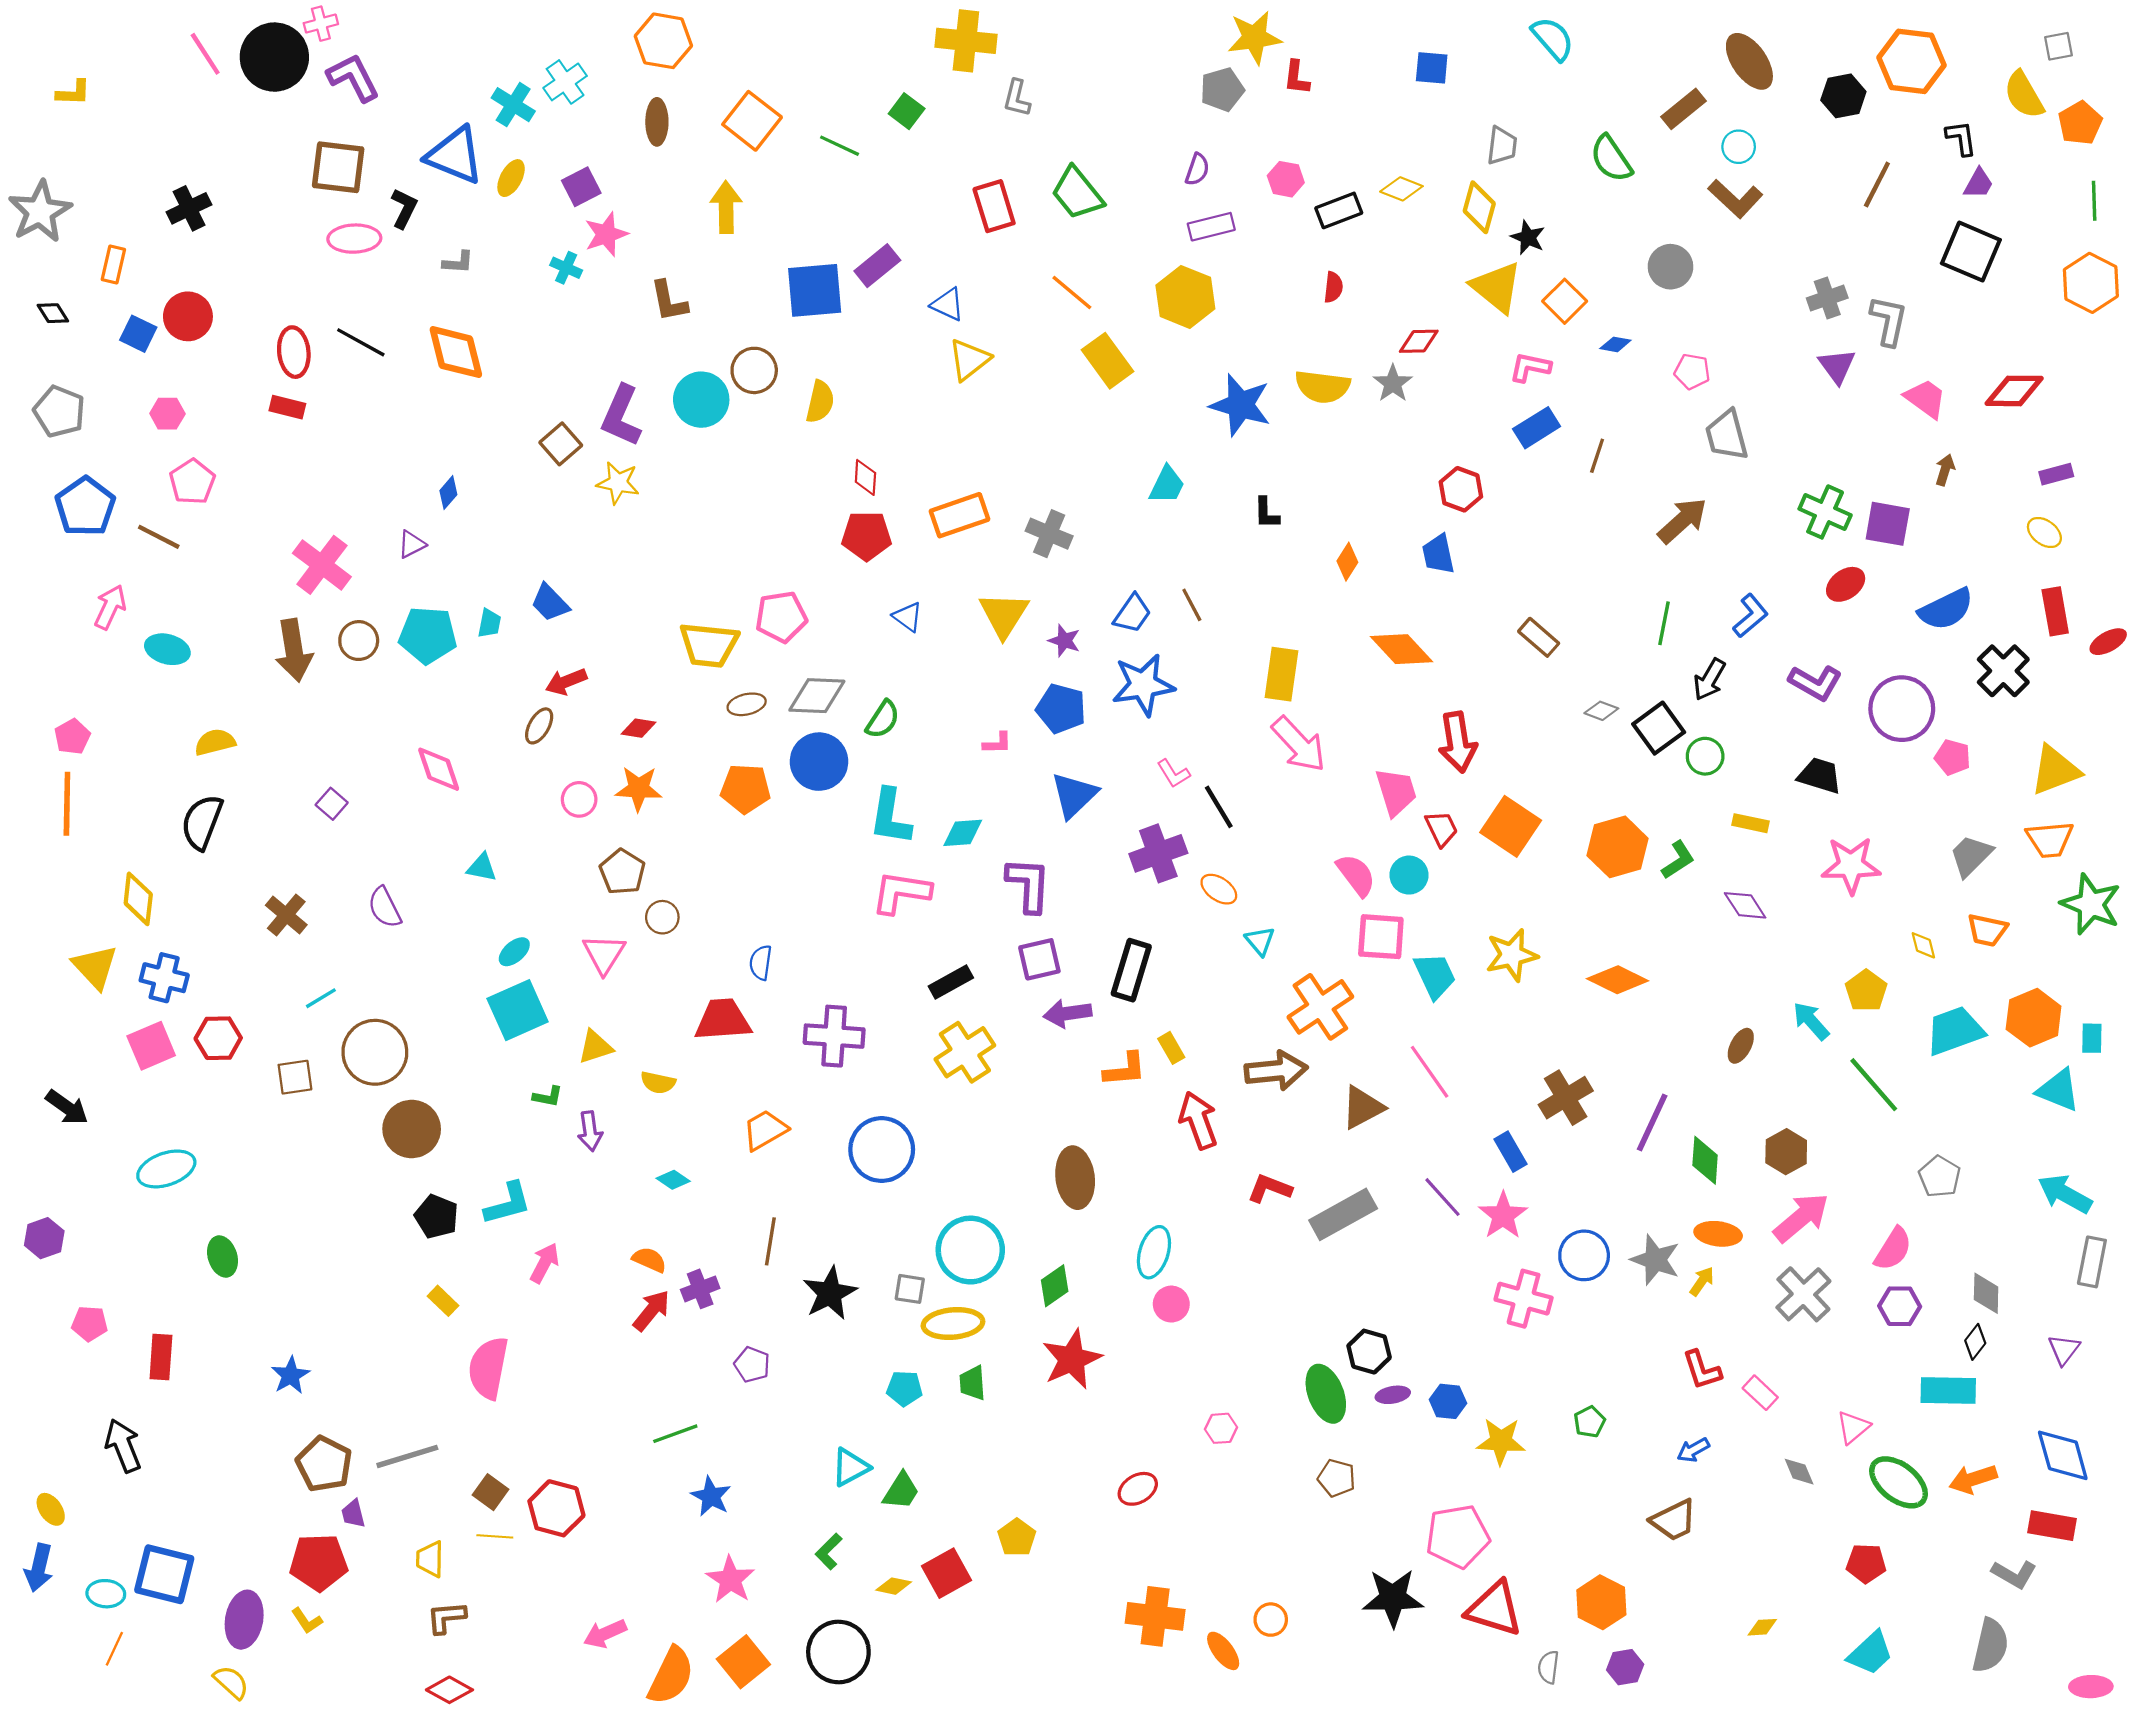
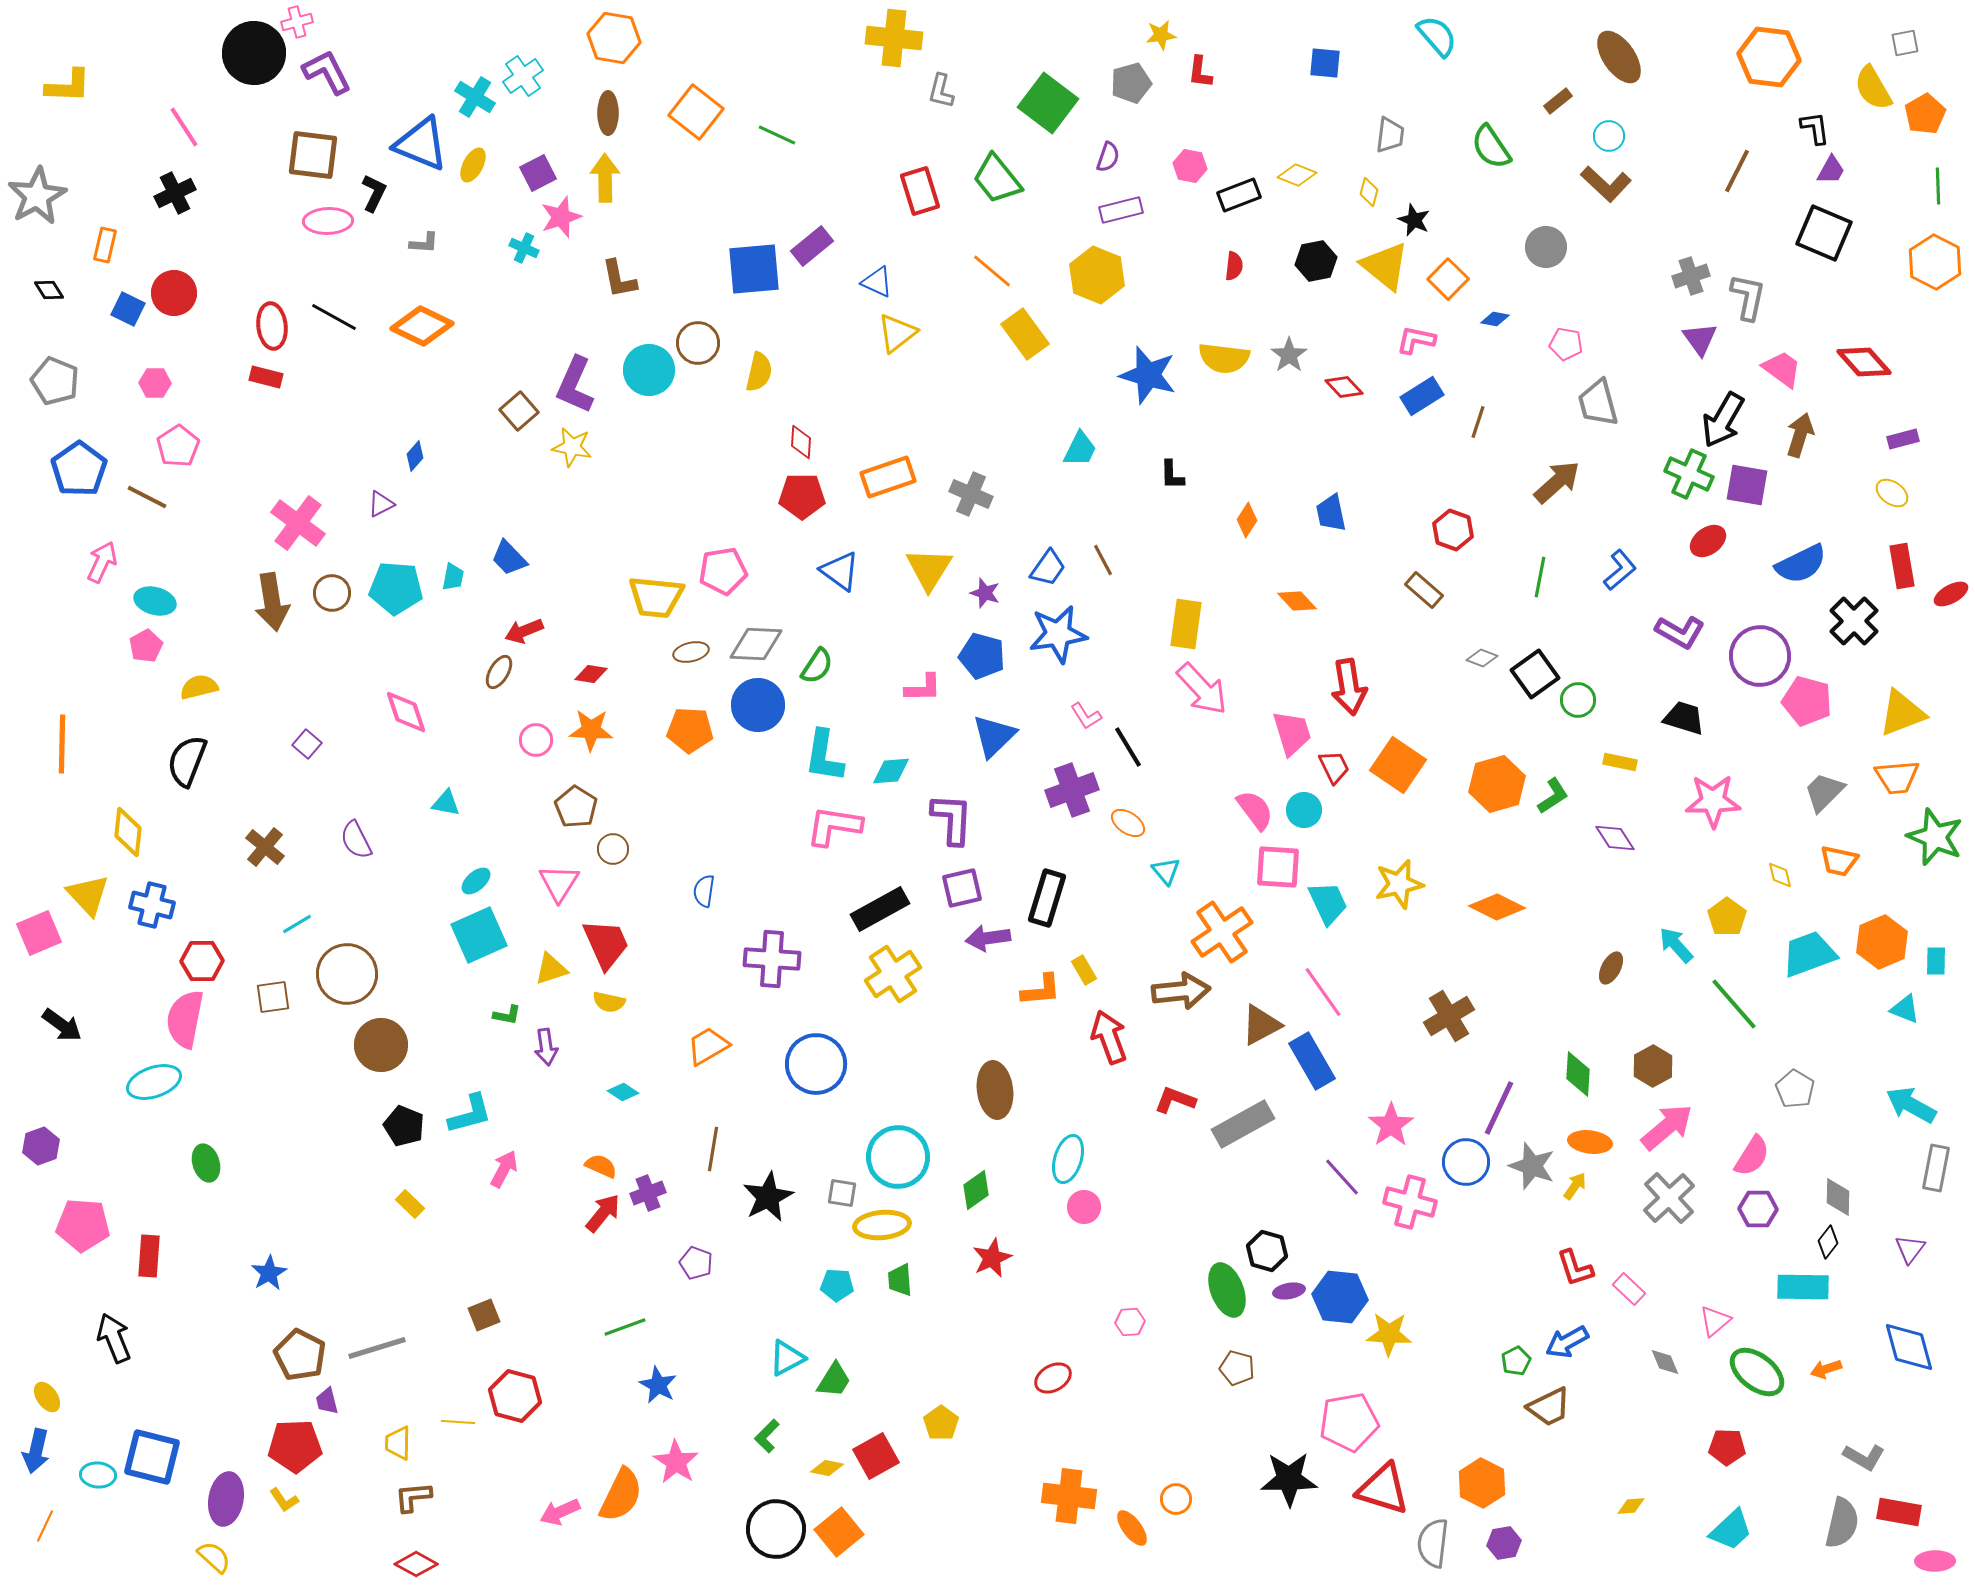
yellow star: (1254, 38) -> (1161, 35), size x0.6
pink line: (205, 54) -> (184, 127), moved
yellow L-shape: (73, 93) -> (68, 86), size x1.4
black hexagon: (1843, 96) -> (1316, 261), moved
brown rectangle: (1683, 109) -> (1558, 101), size x0.7
green square: (907, 111) -> (1048, 103), moved, size x1.8
yellow arrow: (726, 207) -> (605, 178), moved
yellow diamond: (1479, 207) -> (1369, 192), size x0.6
red diamond: (1419, 341) -> (1344, 387), moved, turned 48
orange diamond: (456, 352) -> (422, 326), turned -50
red diamond: (2014, 391) -> (1864, 362), turned 48
brown arrow: (1945, 470) -> (1800, 435), size x1.5
red hexagon: (1461, 489) -> (1453, 530), moved
blue triangle: (908, 617) -> (840, 571), size x1.4
orange diamond: (1401, 649) -> (1297, 601), size x0.7
black arrow: (1709, 679) -> (1723, 420), moved, size x1.4
pink pentagon: (72, 737) -> (146, 646), moved
pink L-shape: (997, 743) -> (923, 688), size x1.4
pink pentagon: (1953, 757) -> (1807, 701), size x1.5
black rectangle: (951, 982) -> (880, 909), size x1.4
red trapezoid: (723, 1020) -> (606, 944), moved, turned 70
pink square: (151, 1046) -> (39, 933), moved
cyan triangle: (2058, 1090) -> (1905, 1009), size x0.7
purple line: (1652, 1123) -> (1499, 1108), moved
blue rectangle: (1511, 1152) -> (1312, 1061), moved, size x1.5
purple line: (1443, 1197) -> (1342, 1177), moved
pink pentagon: (90, 1323) -> (83, 1225), size x1.6
red star: (1072, 1359) -> (992, 1258), size x0.7
pink semicircle: (488, 1368) -> (185, 1019), moved
blue hexagon: (1448, 1401) -> (1340, 1297), size x1.6
green pentagon: (1589, 1422) -> (1516, 1361), moved
blue arrow: (1693, 1450) -> (1567, 1342), size x1.4
orange arrow: (1973, 1479) -> (1826, 1369), size x0.7
brown square: (490, 1492) -> (484, 1315), moved, turned 32
red rectangle: (2052, 1526) -> (1899, 1512), moved
orange line: (114, 1649) -> (45, 1526), moved
orange square: (743, 1662) -> (839, 1532), moved
gray semicircle: (1548, 1667) -> (1433, 1543), size x1.6
orange semicircle: (671, 1676) -> (621, 1495), moved

